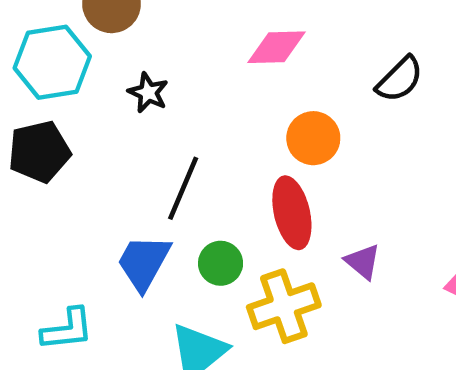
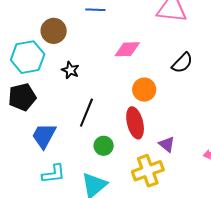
blue trapezoid: (144, 262) -> (44, 136), moved
yellow cross: (284, 306) -> (148, 171), moved
cyan L-shape: (67, 329) -> (54, 174), moved

